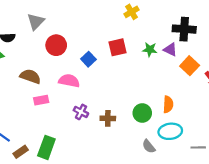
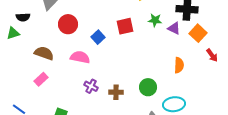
green star: (150, 50) -> (155, 20), moved
orange square: (190, 66) -> (198, 33), moved
pink rectangle: (41, 100) -> (41, 79), moved, turned -32
orange semicircle: (168, 104) -> (179, 65), moved

